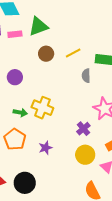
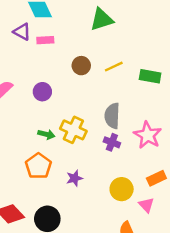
green triangle: (38, 26) -> (102, 19), moved
gray semicircle: (86, 76) -> (112, 116), moved, size x1.5
purple cross: (83, 129) -> (112, 142), moved, turned -32

